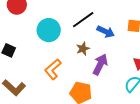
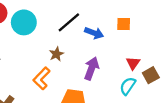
cyan circle: (49, 30) -> (24, 22), moved
brown star: (83, 49) -> (56, 54), moved

